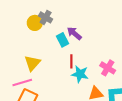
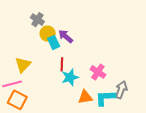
yellow circle: (35, 23) -> (48, 34), moved
cyan star: (80, 74) -> (70, 77), turned -30

